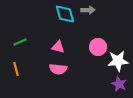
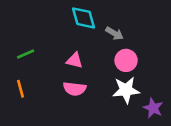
gray arrow: (88, 10) -> (114, 33), moved, turned 32
white star: (118, 61) -> (126, 90), moved

